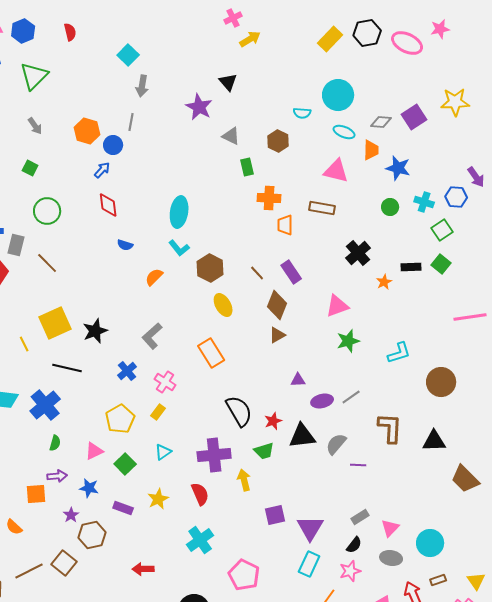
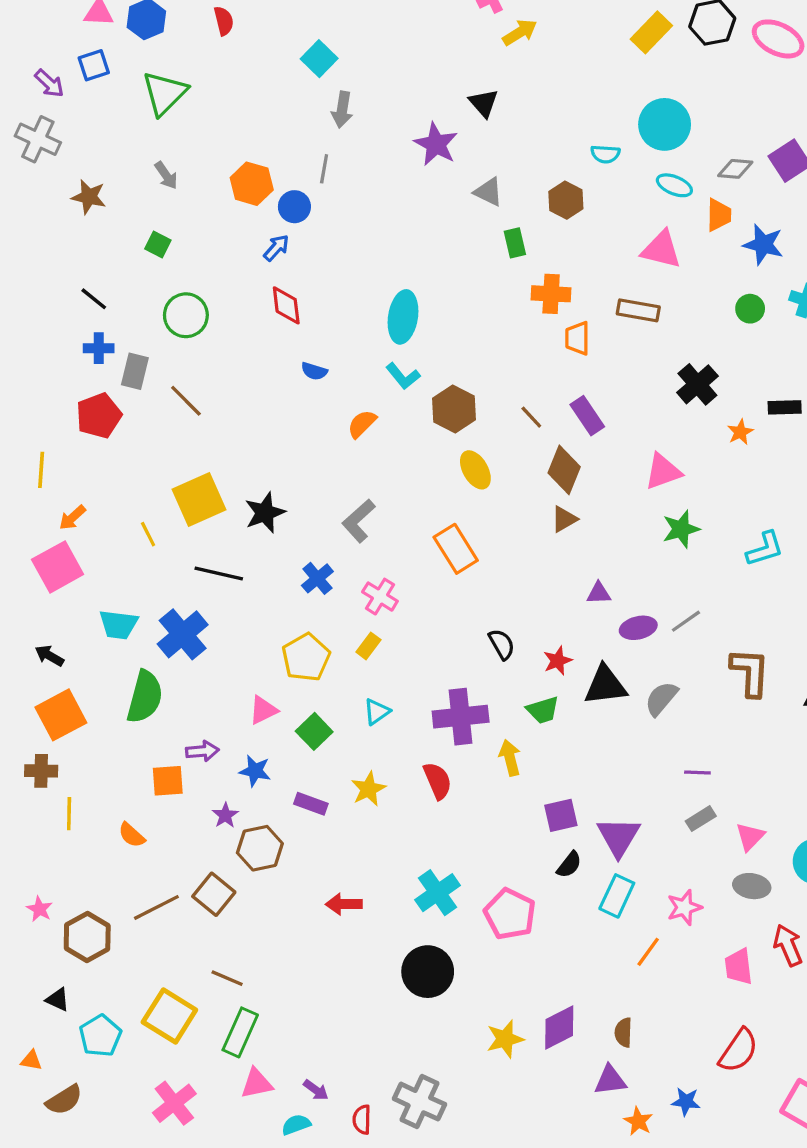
black semicircle: (239, 411) -> (502, 644), size x0.6
green semicircle: (55, 443) -> (145, 697), moved, size x2.0
purple line: (358, 465) -> (697, 773), moved
cyan cross: (200, 540) -> (438, 893), moved
black semicircle: (354, 545) -> (569, 865), moved

